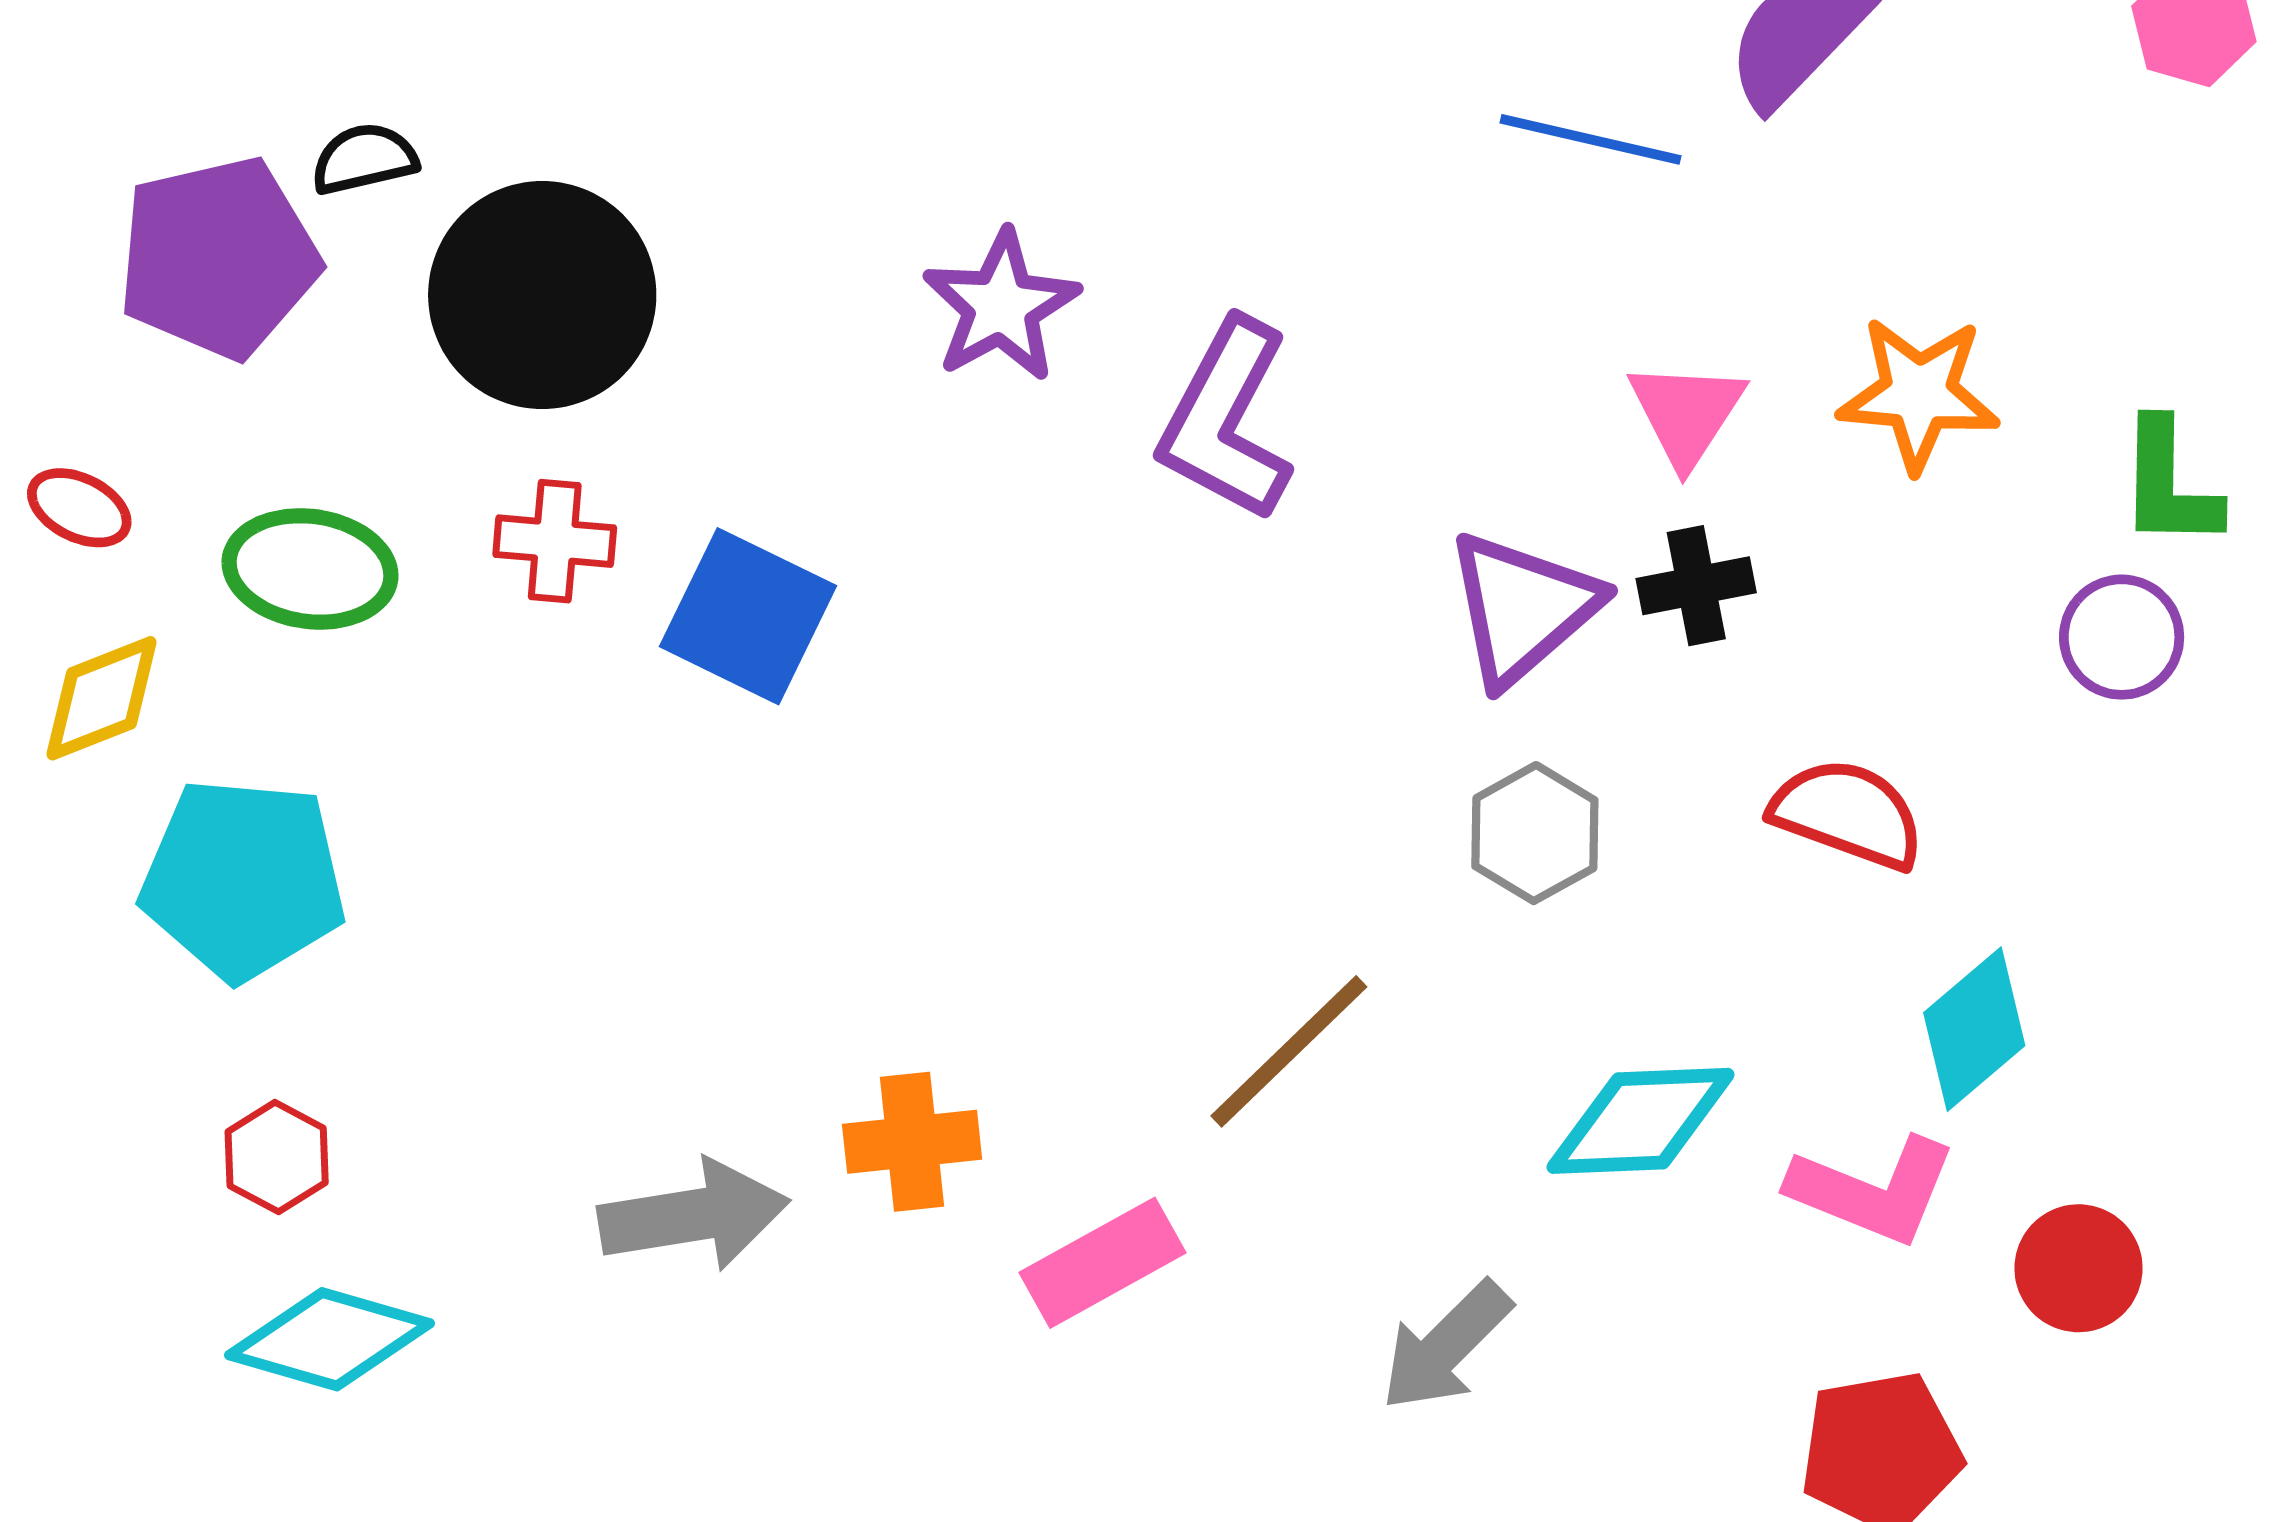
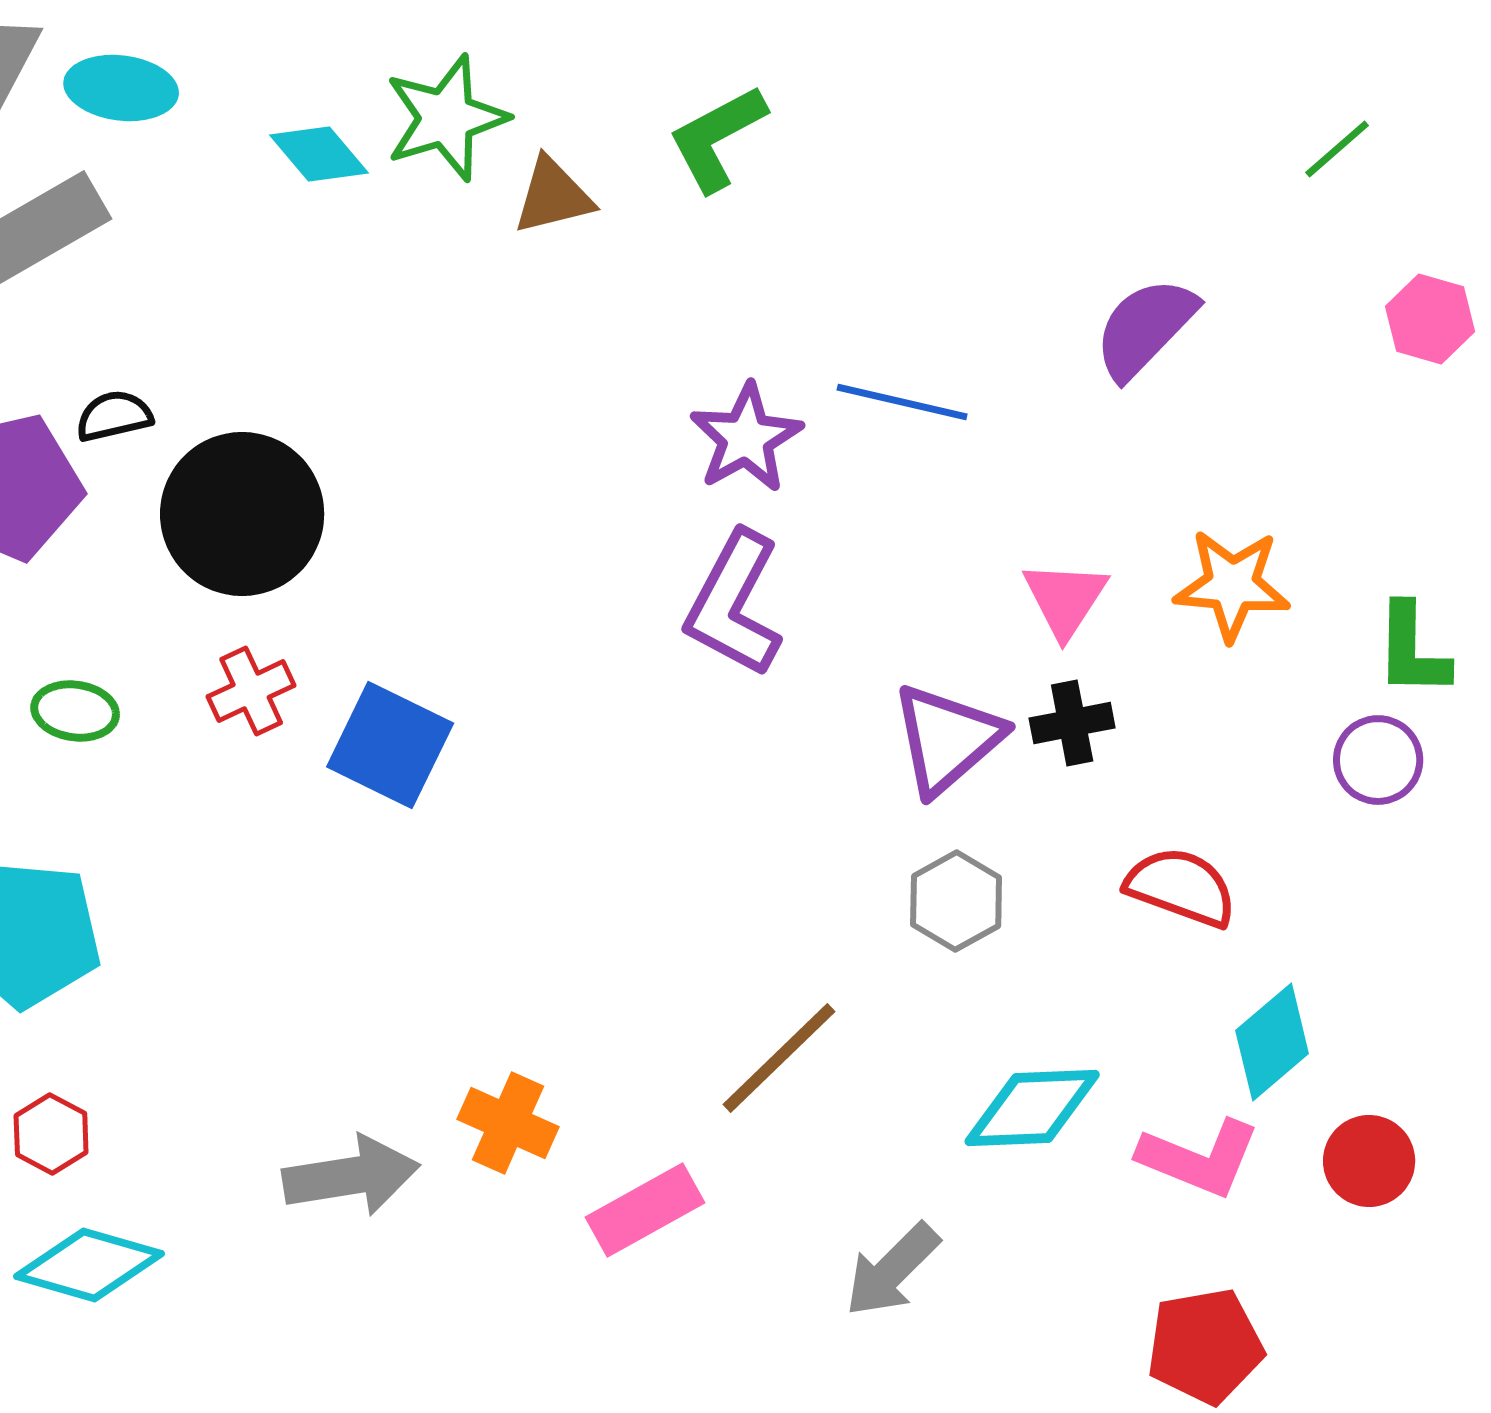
blue line: (1591, 139) -> (902, 402), moved
purple star: (1001, 306) -> (746, 438), moved
red cross: (555, 541) -> (251, 691), turned -30
green ellipse: (310, 569) -> (75, 711), size x0.7
orange cross: (912, 1142) -> (508, 1123), turned 30
red circle: (2078, 1268) -> (1369, 1161), moved

